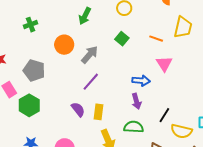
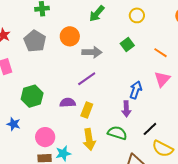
gray arrow: (90, 55) -> (92, 52), turned 36
gray pentagon: (34, 70) -> (35, 41), moved
blue arrow: (141, 81) -> (136, 90), turned -90
green hexagon: (29, 105) -> (32, 96), moved
purple semicircle: (78, 109) -> (68, 103), turned -70

